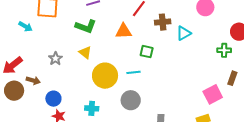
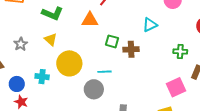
brown cross: (163, 22) -> (131, 49), moved
green cross: (224, 50) -> (180, 52), moved
cyan line: (133, 72) -> (105, 72), moved
cyan cross: (92, 108) -> (42, 77), moved

